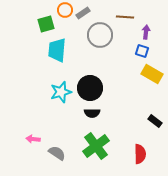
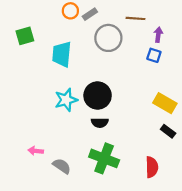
green square: (46, 24) -> (25, 36), moved
yellow rectangle: (152, 74) -> (165, 103), moved
green cross: (96, 146) -> (104, 158), turned -32

